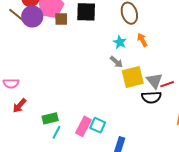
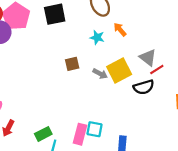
brown square: (61, 19) -> (72, 64), moved
gray arrow: (116, 62) -> (100, 74), moved
gray triangle: (154, 81) -> (148, 58), moved

